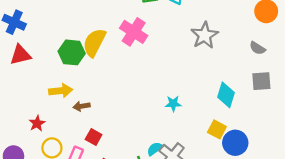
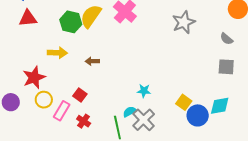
cyan diamond: (226, 95) -> (220, 106), moved, turned 55
cyan star: (173, 104) -> (144, 91), moved
brown arrow: (82, 106) -> (92, 61), moved
red star: (37, 123) -> (34, 77), size x1.6

